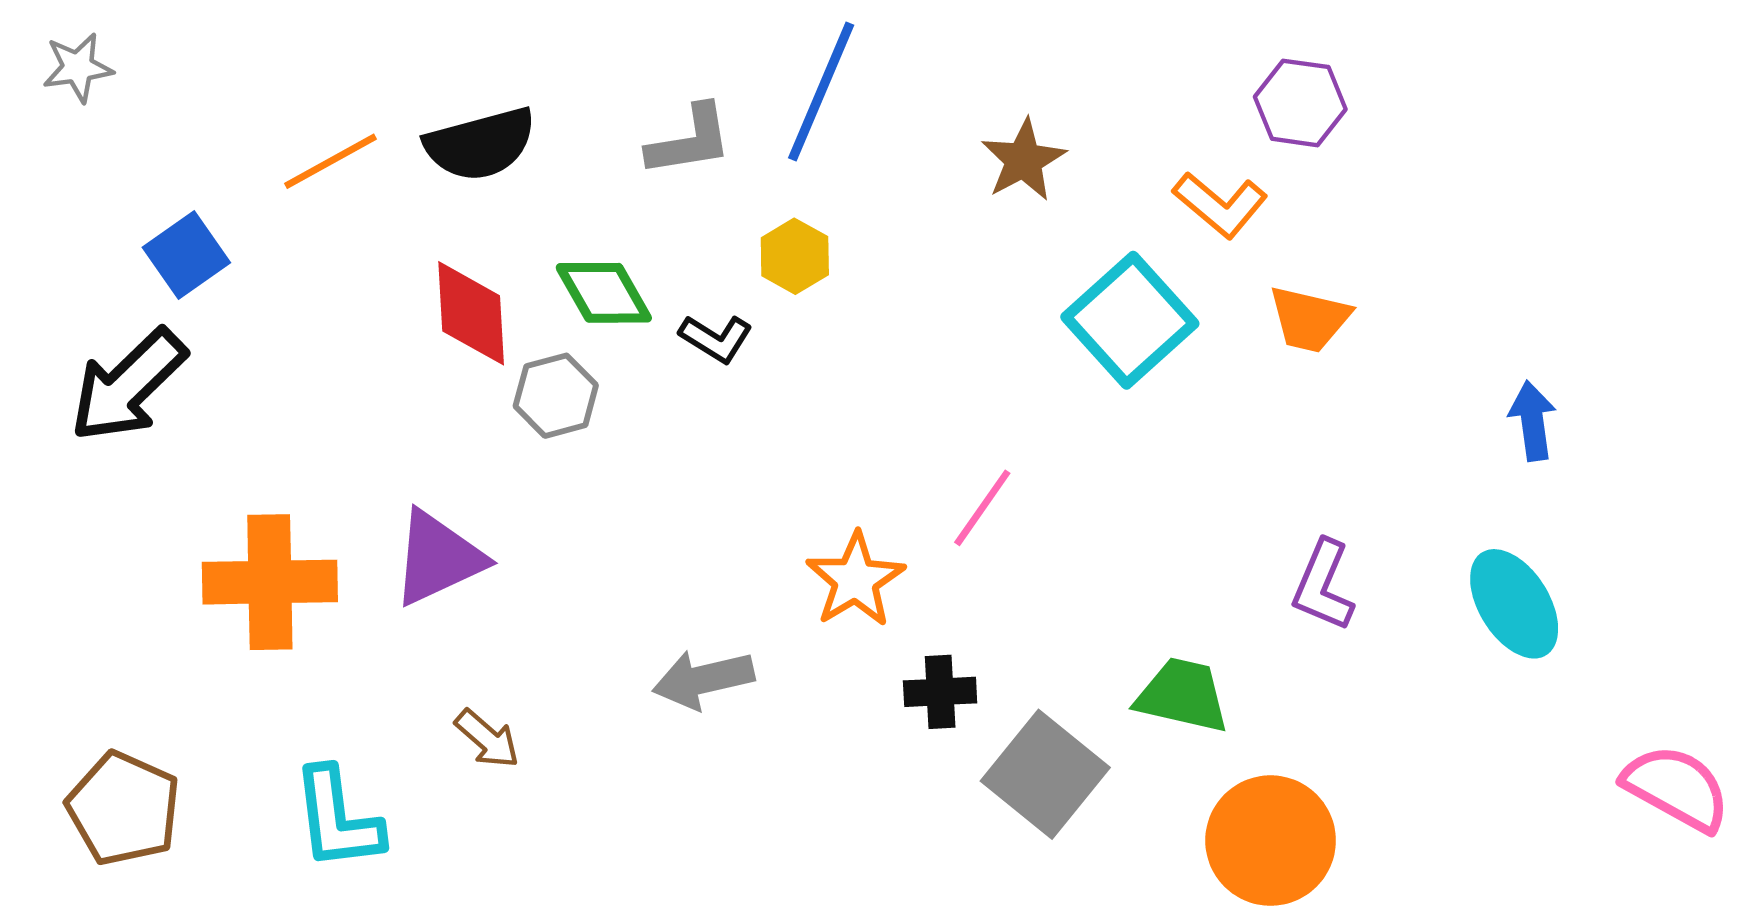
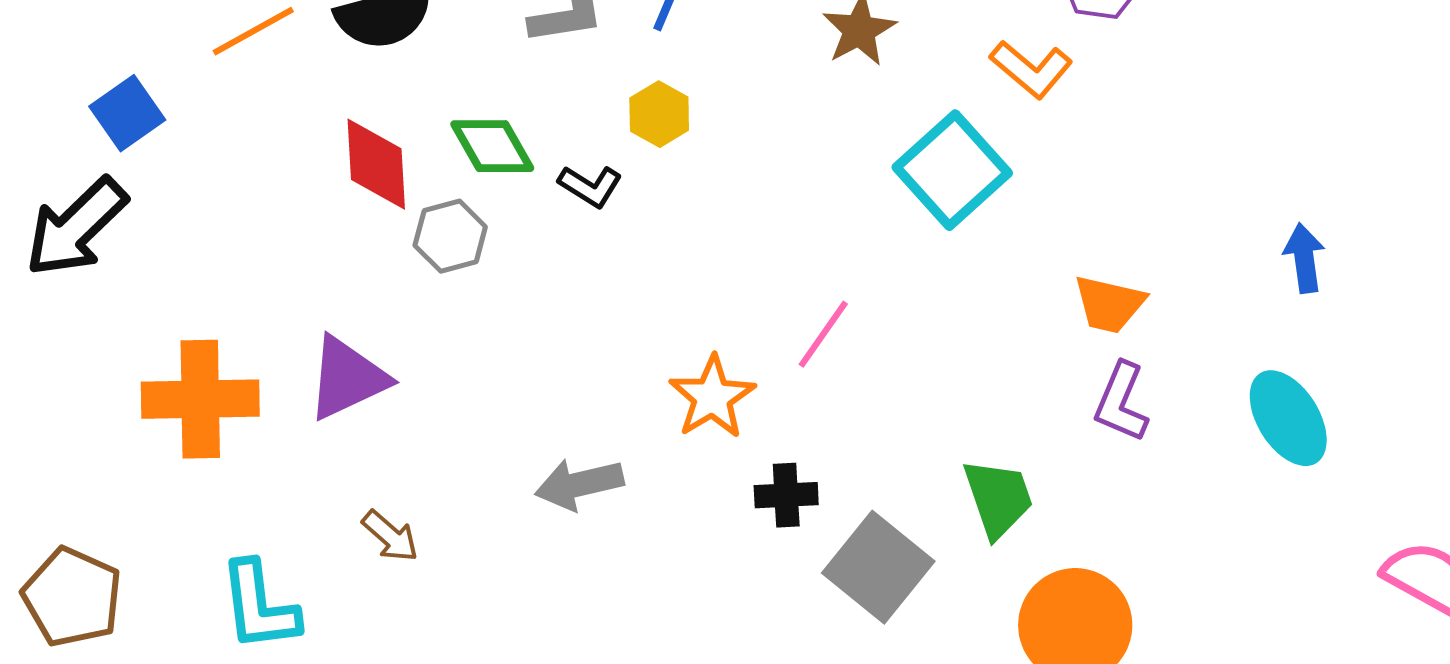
orange trapezoid: (1309, 319) -> (1109, 304), moved
green trapezoid: (1182, 695) -> (998, 498), turned 58

